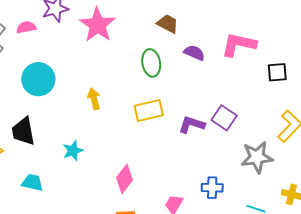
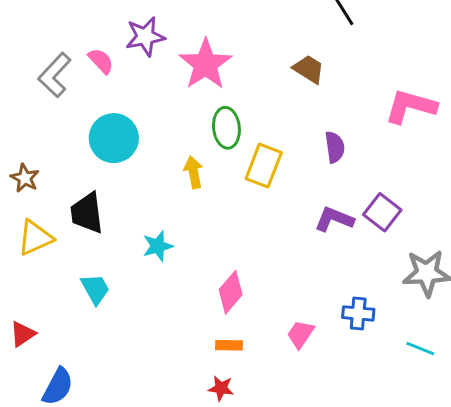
pink semicircle: (26, 27) -> (101, 61), turned 54
purple semicircle: (194, 53) -> (335, 147), moved, turned 55
green ellipse: (151, 63) -> (226, 128), moved
yellow rectangle: (149, 111) -> (264, 166), moved, turned -60
cyan trapezoid: (32, 183) -> (95, 289), turned 45

